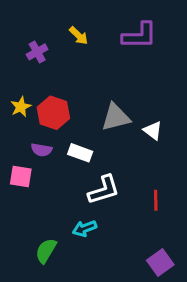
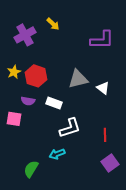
purple L-shape: (139, 36) -> (102, 40), moved
purple cross: (37, 52) -> (25, 35), size x1.5
purple square: (160, 263) -> (110, 163), moved

